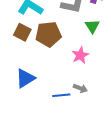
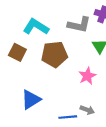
brown square: (22, 32) -> (17, 52), moved

